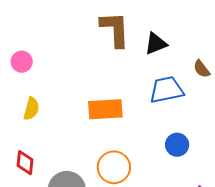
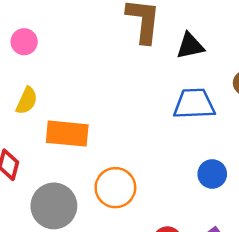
orange rectangle: (105, 109) -> (67, 134), moved
blue circle: (177, 145) -> (212, 174), moved

